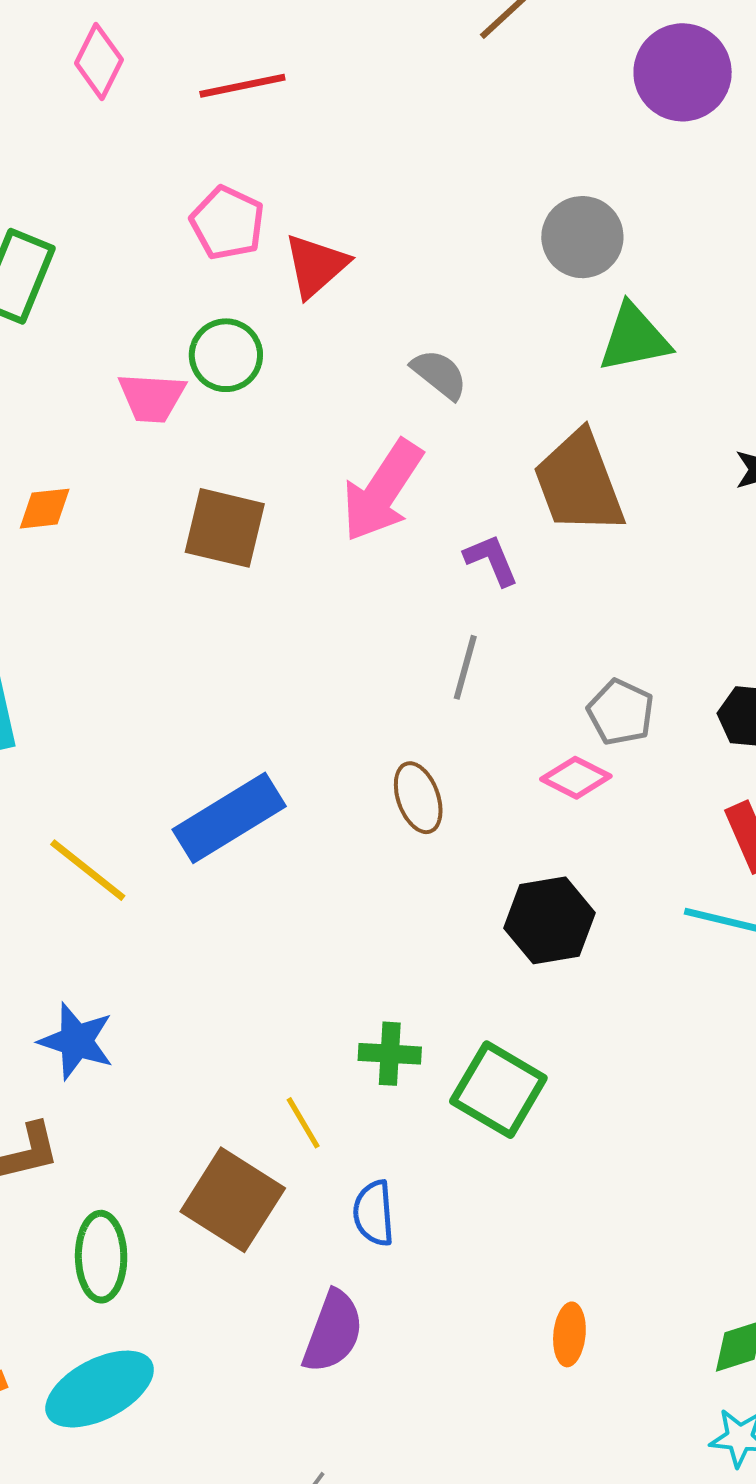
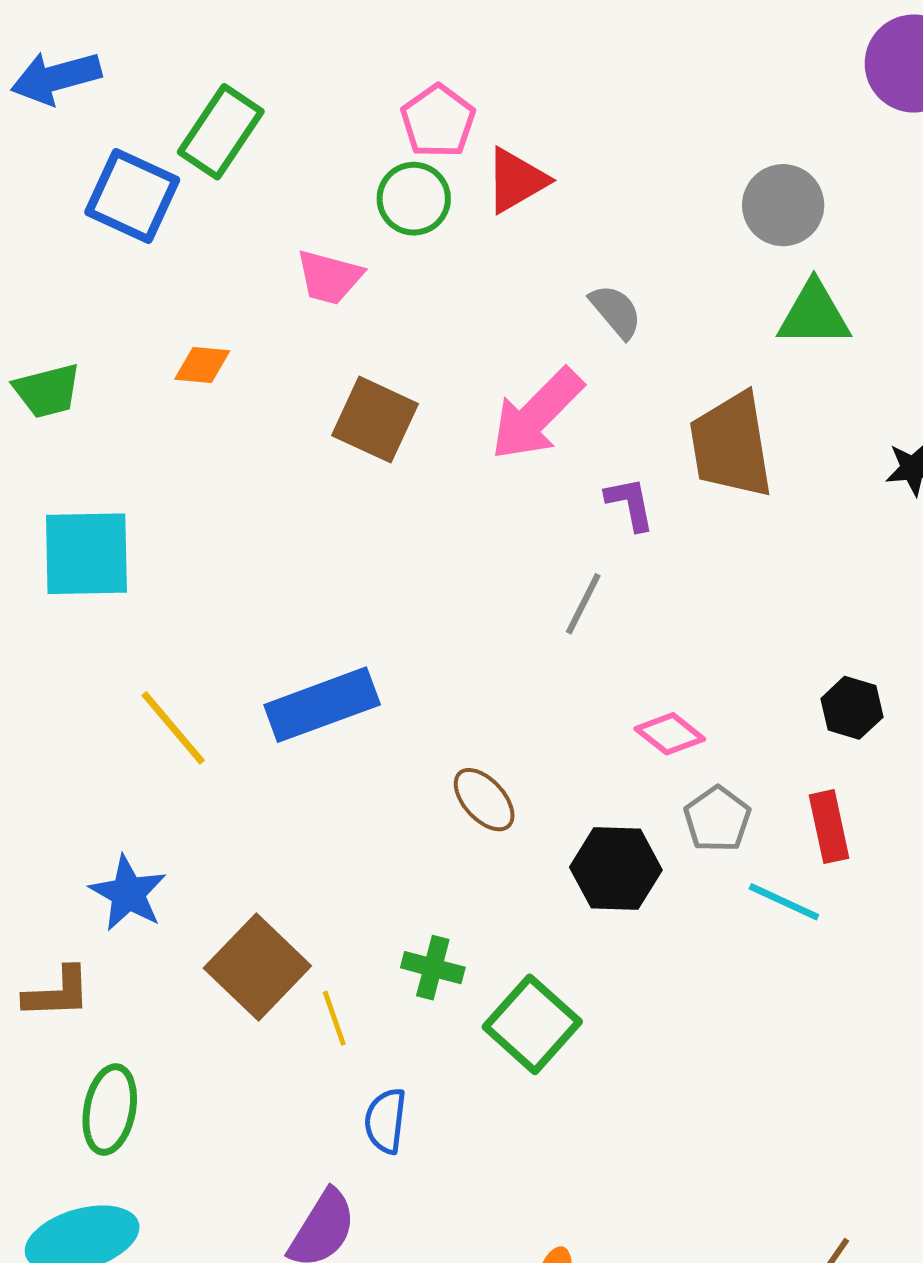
green circle: (226, 355) -> (414, 199), moved
gray pentagon: (621, 712) -> (717, 819), moved
brown ellipse: (418, 798) -> (484, 800), moved, turned -34
brown square: (233, 1200) -> (257, 967), moved

